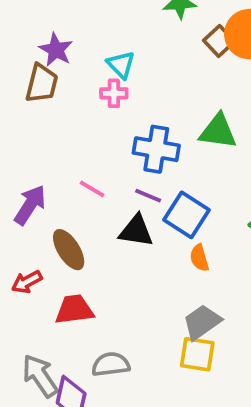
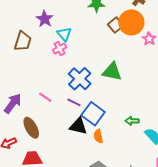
purple star: (56, 50) -> (45, 19), moved
pink cross: (114, 93) -> (60, 49), turned -32
blue cross: (156, 149) -> (80, 79), turned 30
black triangle: (136, 231) -> (78, 126), moved

